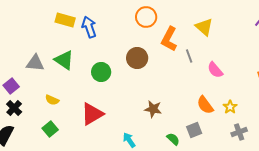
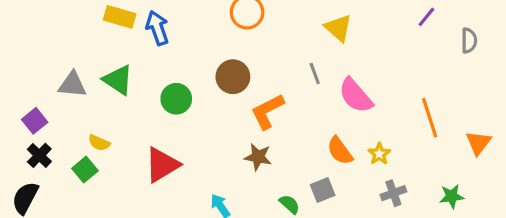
orange L-shape: (169, 39) -> (268, 111), moved, turned 35
pink semicircle: (215, 70) -> (356, 96), size x1.4
green square: (50, 129) -> (85, 170), moved

